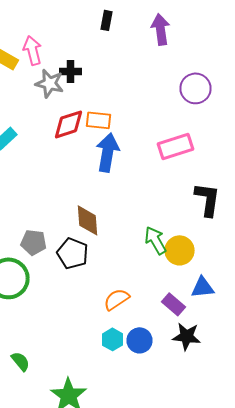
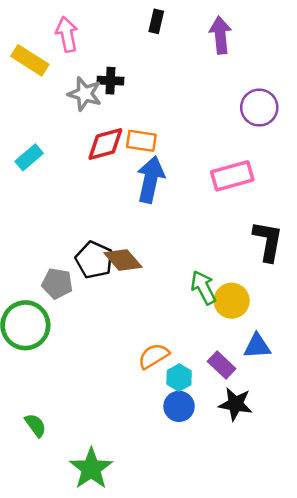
pink arrow: (32, 50) -> (67, 34), moved
brown diamond: (88, 220) -> (123, 260), turned -40
black pentagon: (72, 253) -> (94, 260), moved
cyan hexagon: (112, 339) -> (179, 378), moved

